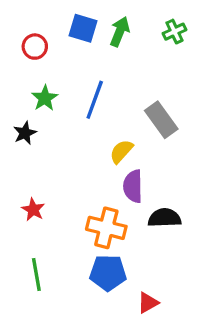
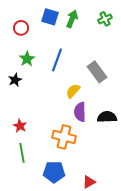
black semicircle: (165, 218) -> (107, 117), moved
blue pentagon: (108, 273) -> (54, 172), moved
green line: (36, 274) -> (22, 153), moved

